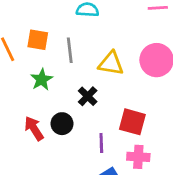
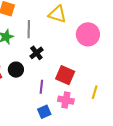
gray line: (70, 50) -> (29, 29), moved
yellow triangle: (111, 63) -> (57, 14), moved

